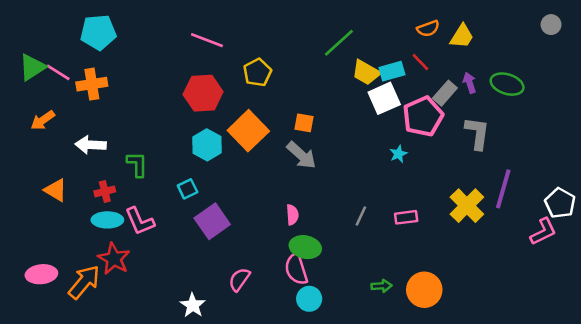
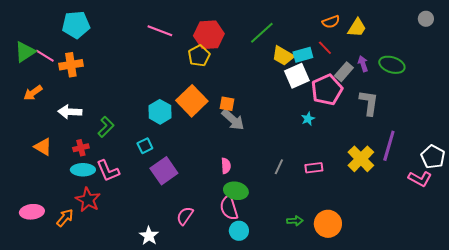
red hexagon: (203, 93) -> (209, 35), moved
orange square: (304, 123) -> (227, 104), moved
green L-shape: (137, 164) -> (106, 127), turned 45
pink L-shape: (543, 232) -> (420, 179), turned 55
orange arrow: (84, 282) -> (65, 218), size x0.7

